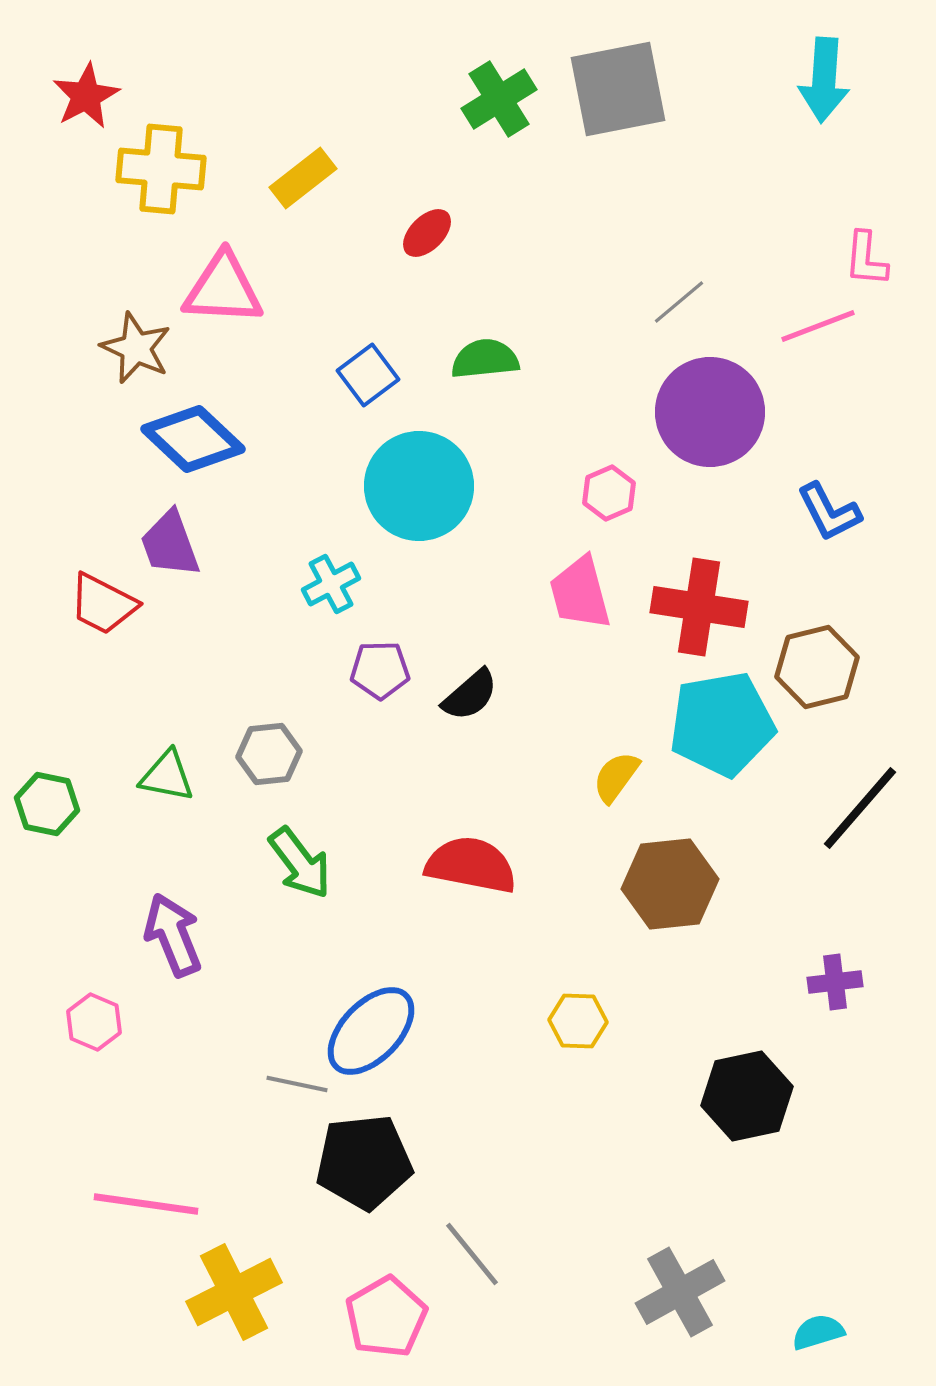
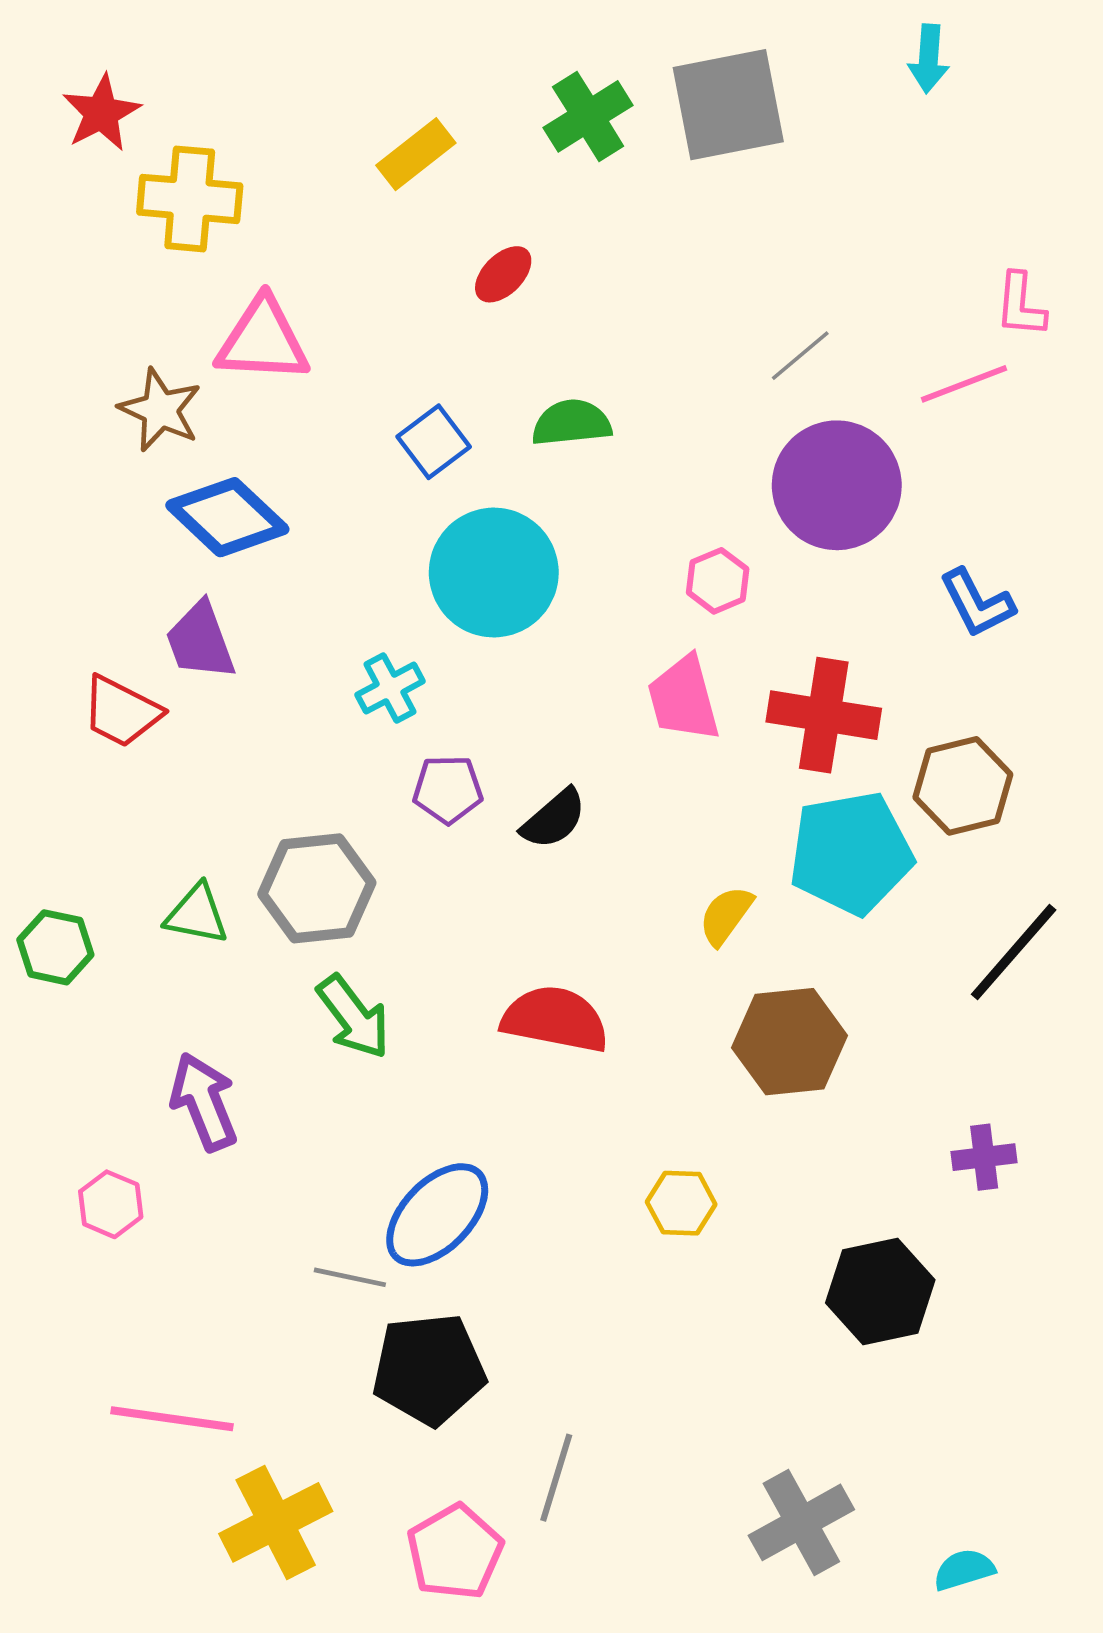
cyan arrow: (824, 80) -> (929, 59), moved, size x0.7
yellow rectangle: (303, 178) -> (416, 154), moved
gray hexagon: (269, 754) -> (317, 888), size x1.5
gray line: (472, 1254) -> (556, 1478), turned 56

